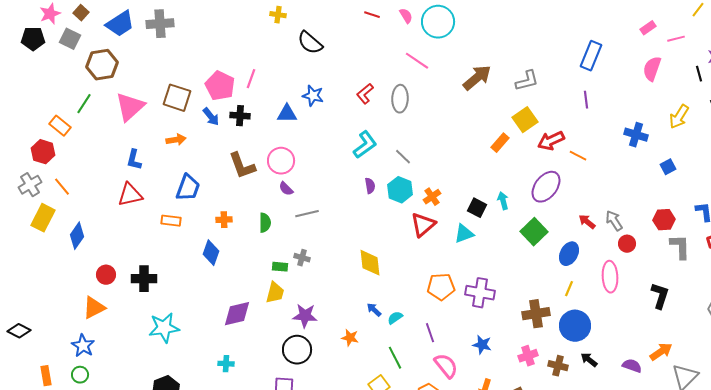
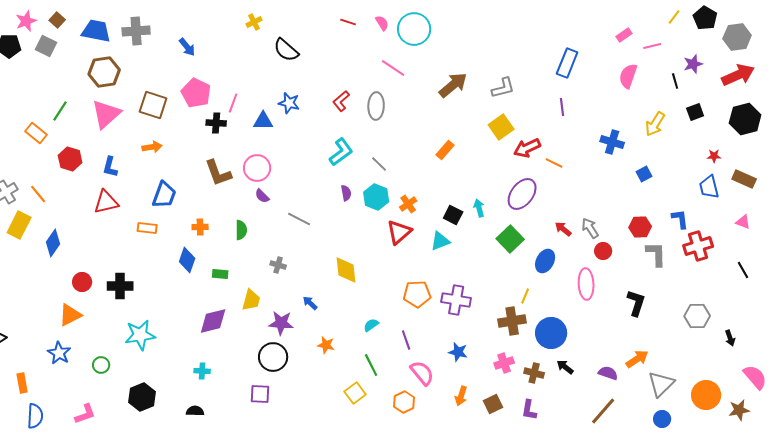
yellow cross: (278, 15) -> (254, 22), turned -35
blue trapezoid: (120, 24) -> (96, 31), turned -136
brown hexagon: (102, 65) -> (104, 72), moved
pink line: (251, 79) -> (233, 103), moved
blue arrow: (211, 117) -> (187, 47), moved
orange rectangle: (500, 143) -> (445, 150), moved
red hexagon: (43, 152) -> (70, 159), moved
gray line: (307, 214) -> (299, 219), moved, turned 40
green rectangle: (280, 267) -> (220, 274), moved
yellow line: (569, 289) -> (525, 296), moved
blue arrow: (374, 310) -> (310, 303), moved
green circle: (80, 375) -> (101, 365), moved

